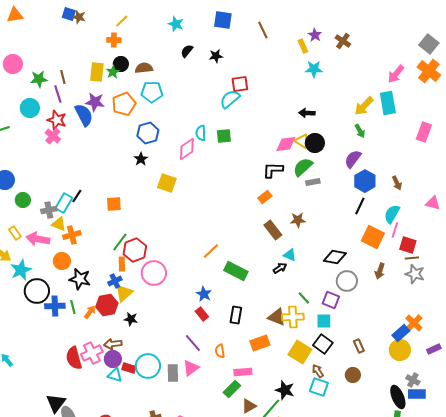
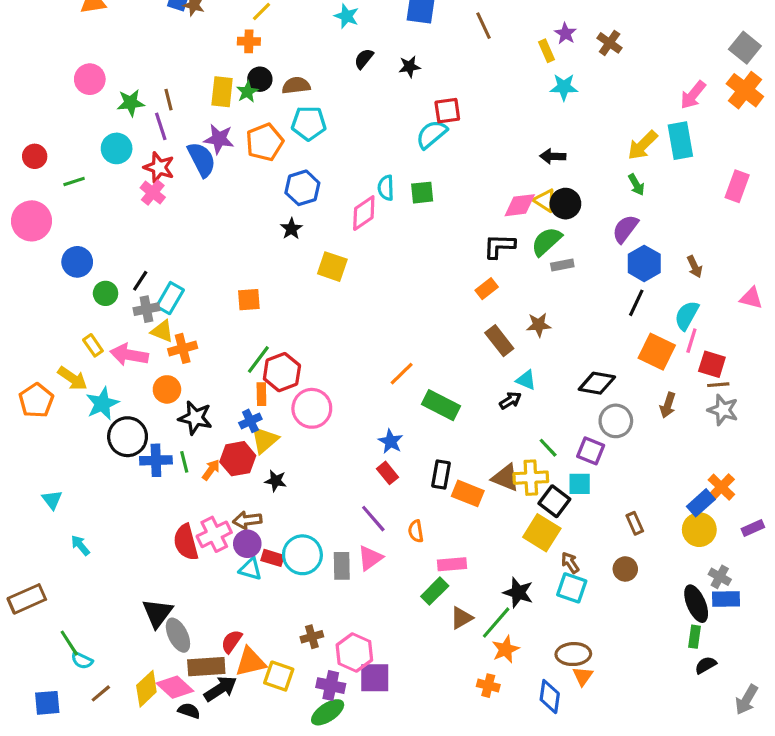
black line: (77, 196) -> (140, 281), moved
orange rectangle: (260, 343) -> (468, 493), moved, turned 42
black square: (323, 344) -> (554, 501), moved

